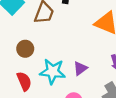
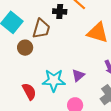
brown circle: (25, 49) -> (25, 48), moved

